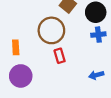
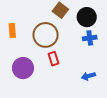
orange rectangle: (16, 47) -> (12, 30), moved
purple circle: (21, 76) -> (23, 68), moved

